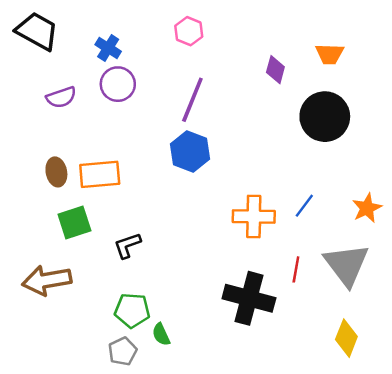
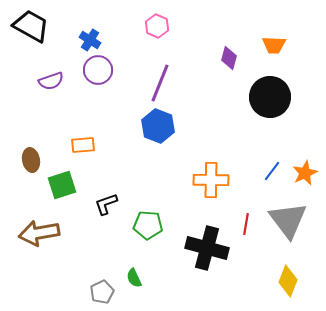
brown ellipse: (56, 172) -> (31, 160), moved
orange rectangle: (100, 174) -> (83, 145), size x0.7
blue line: (304, 206) -> (272, 171), moved
green pentagon: (132, 310) -> (148, 225), moved

